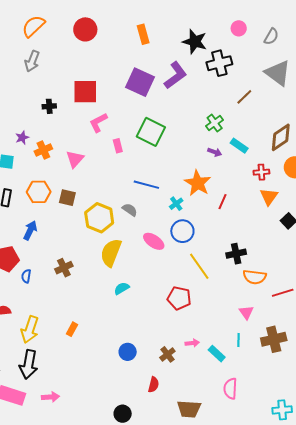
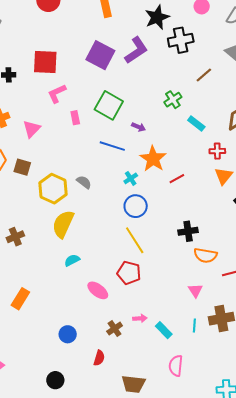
black star: (195, 42) -> (157, 17), turned 30
purple arrow: (215, 152) -> (139, 127), moved
blue line: (146, 185) -> (112, 146), moved
red line: (222, 202) -> (177, 179), turned 35
pink ellipse: (154, 241) -> (98, 290), moved
yellow line: (199, 266) -> (135, 240), moved
orange rectangle: (72, 329) -> (20, 299), size x1.5
cyan line: (239, 340) -> (194, 326), moved
blue circle: (128, 352) -> (68, 334), moved
black circle: (123, 414) -> (55, 380), moved

